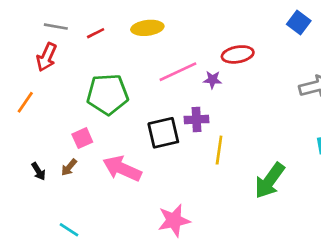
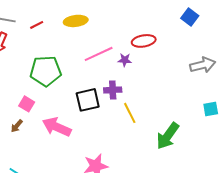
pink square: (82, 138) -> (27, 104), turned -35
yellow line: (219, 150) -> (130, 113), turned -35

